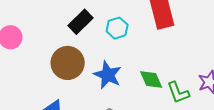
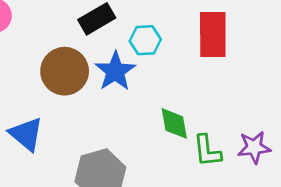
blue star: (108, 75) -> (115, 71), moved

